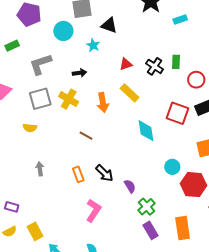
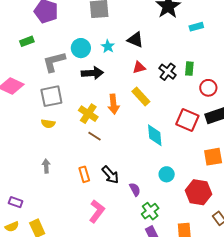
black triangle: (109, 25) -> (135, 40), moved
cyan circle: (63, 31) -> (81, 48), moved
black arrow: (80, 73) -> (92, 73), size x1.5
yellow cross: (69, 99) -> (88, 114), moved
yellow semicircle: (30, 128) -> (48, 124), moved
cyan circle: (172, 167) -> (167, 174), moved

